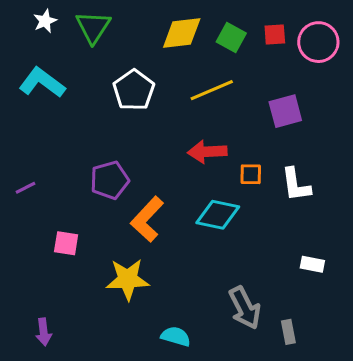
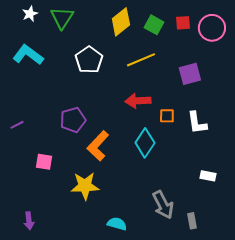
yellow diamond: (182, 33) -> (121, 22), turned -32
cyan diamond: (218, 215) -> (145, 143), turned -68

